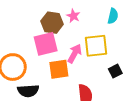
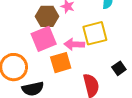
pink arrow: (75, 54) -> (74, 44), turned -108
black square: (115, 71) -> (119, 68), moved

